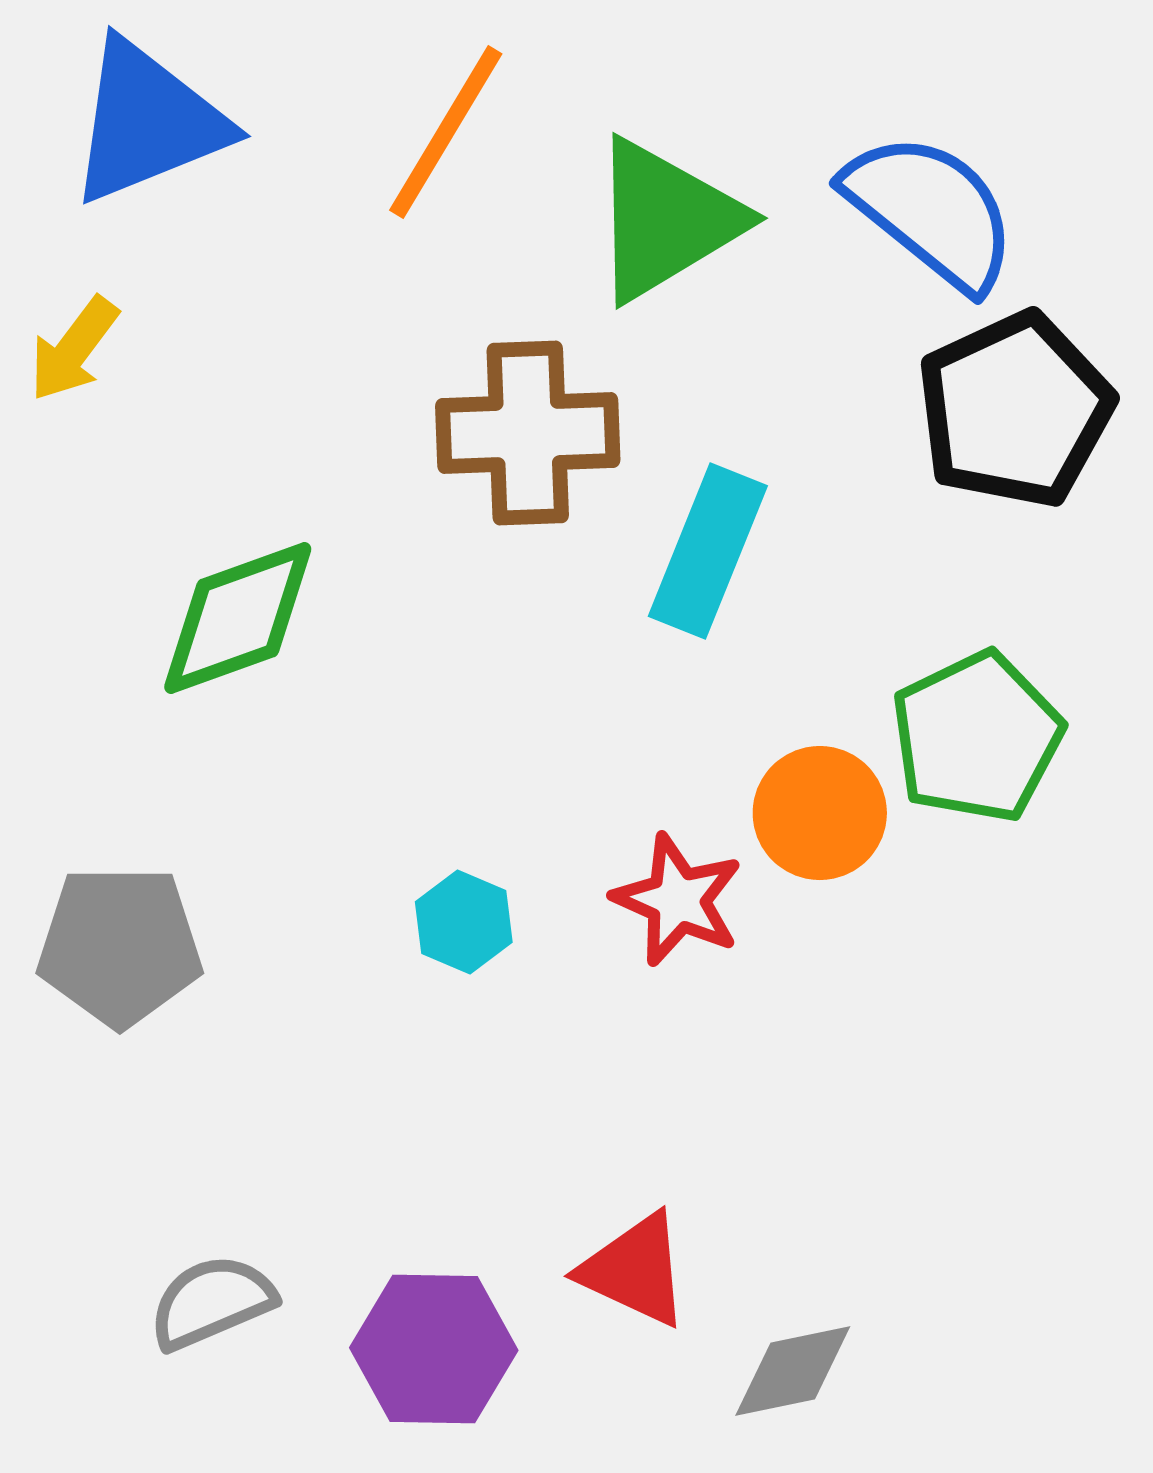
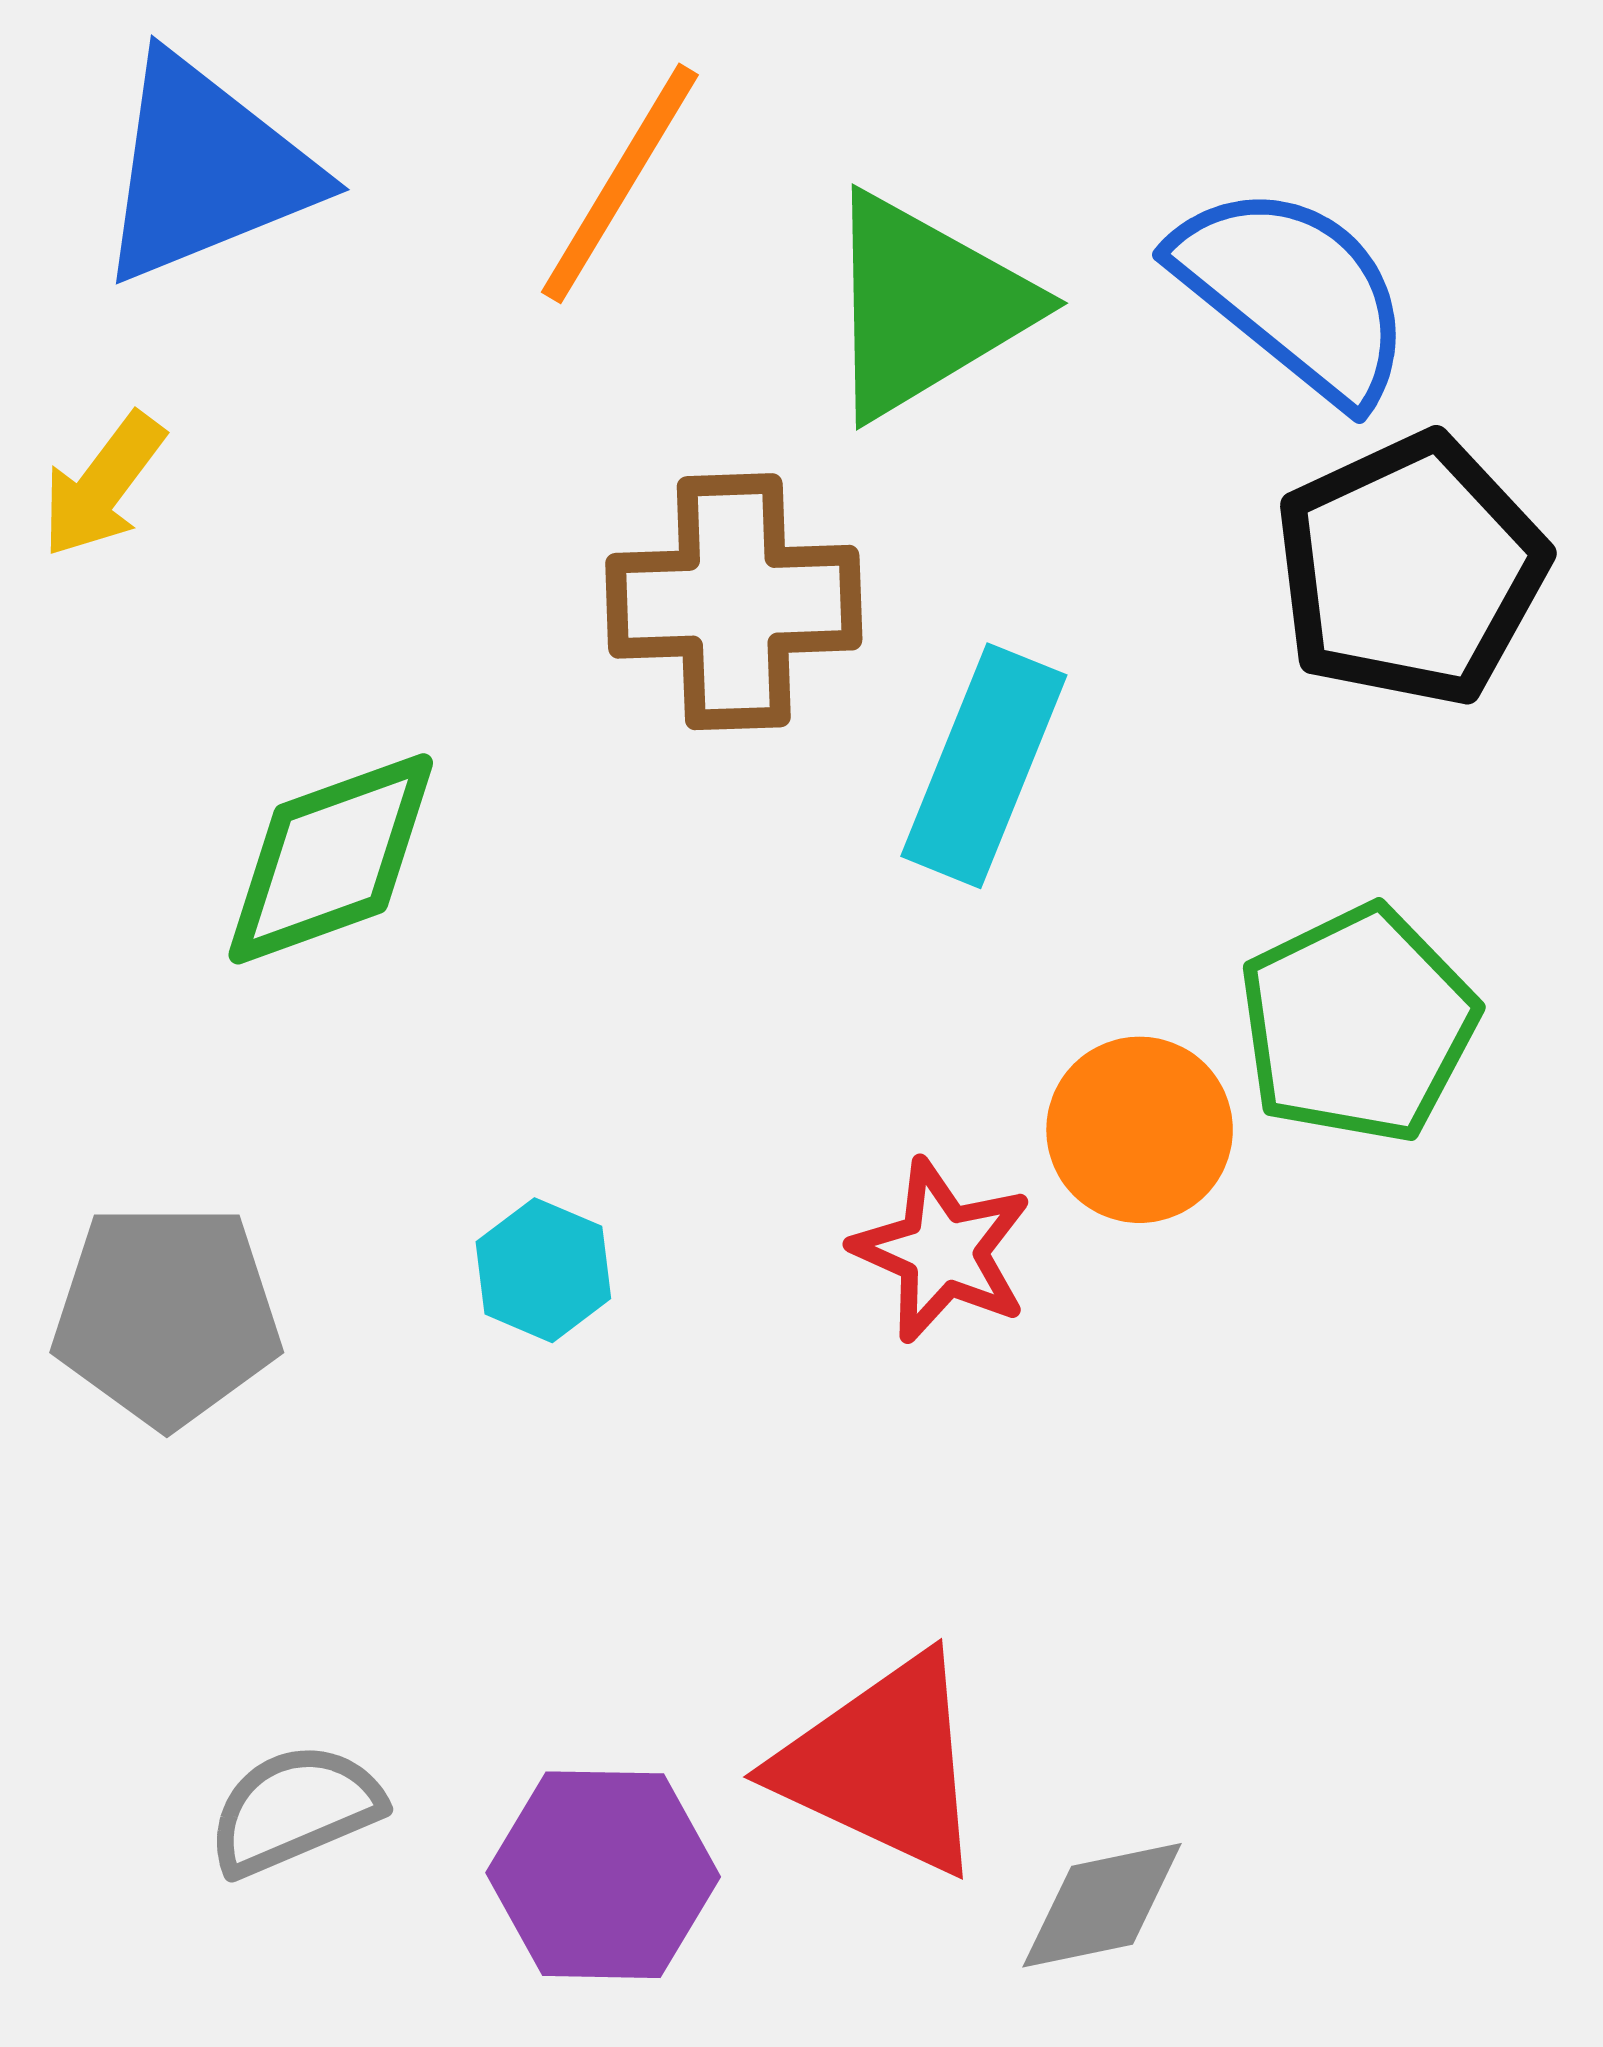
cyan hexagon: (464, 922) -> (543, 1270), moved
red triangle: (635, 1270) -> (882, 1765), size x1.4

